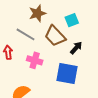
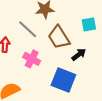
cyan square: (72, 20) -> (89, 24), moved

